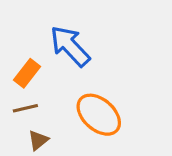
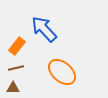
brown triangle: (38, 140) -> (13, 88), moved, turned 40

